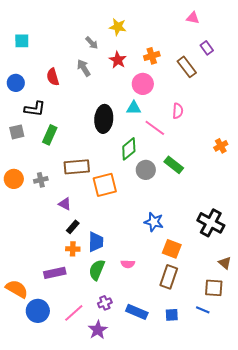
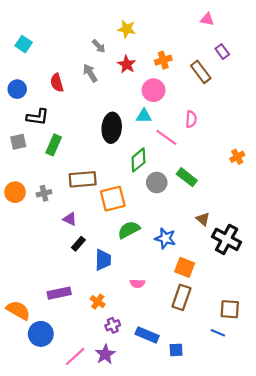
cyan square: (22, 41) -> (24, 44), turned 35
orange cross: (73, 249) -> (98, 302), moved, turned 32
brown triangle: (225, 263) -> (203, 219), moved
green semicircle: (97, 270) -> (129, 230), moved, turned 40
pink line: (74, 313) -> (75, 356), moved
blue square: (172, 315) -> (176, 350), moved

